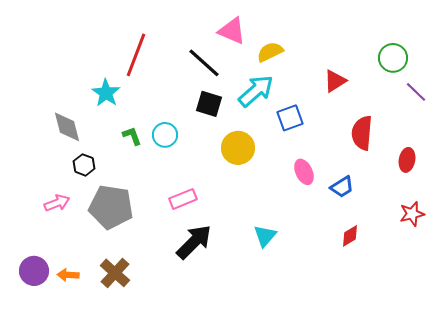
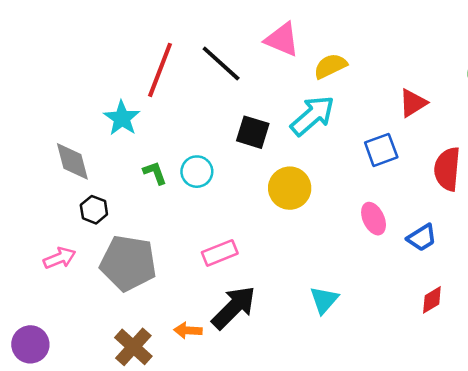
black line: (204, 63) -> (221, 64), moved
blue square: (290, 118) -> (381, 150), moved
orange arrow: (68, 275) -> (188, 330), moved

